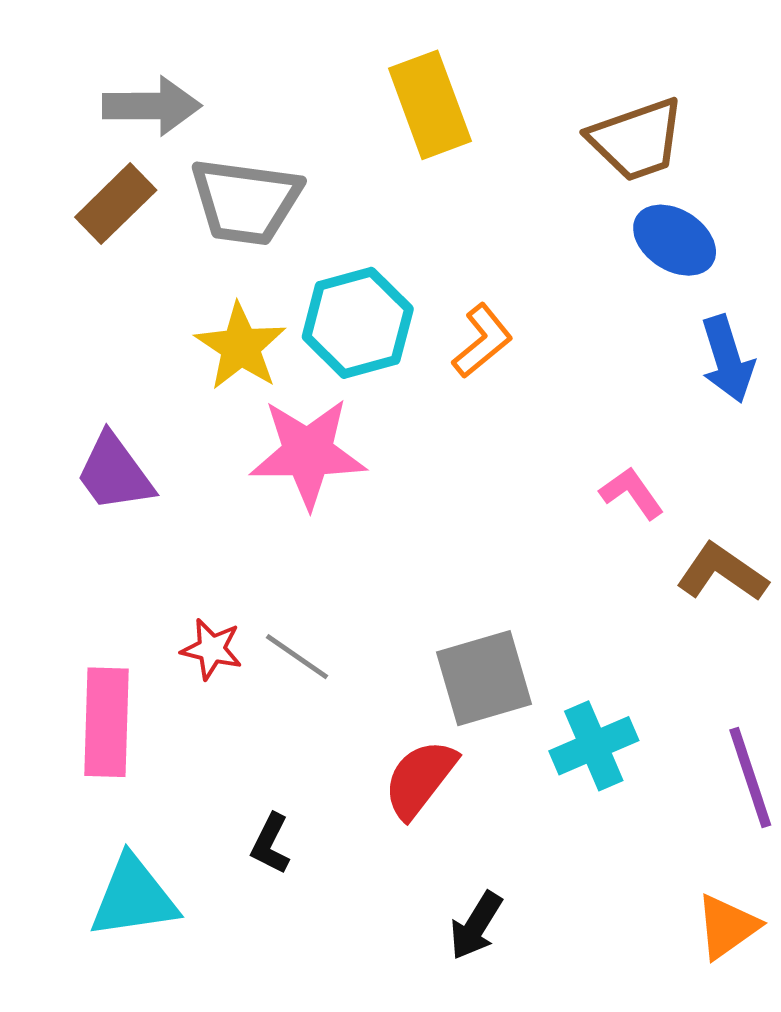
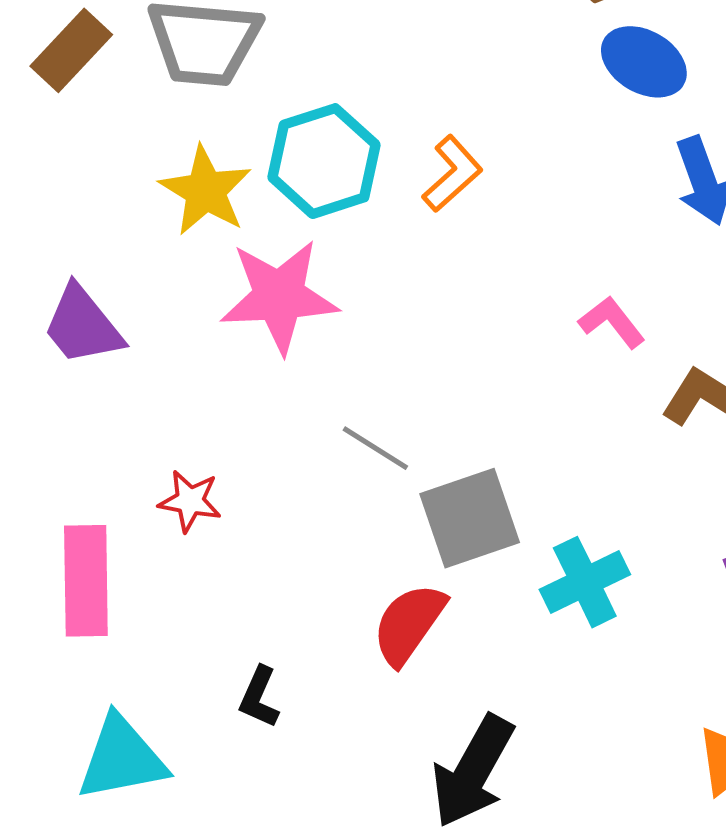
gray line: (297, 657) -> (375, 448), moved
black arrow: (476, 926) -> (473, 771), size x1.6

